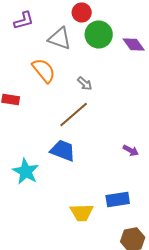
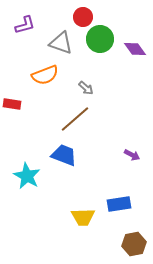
orange semicircle: (44, 70) -> (45, 75), turned 108

